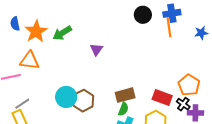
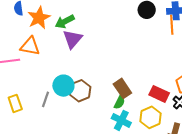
purple triangle: (96, 49) -> (73, 39), moved, size x1.5
brown rectangle: (125, 95) -> (122, 88), turned 66
gray line: (22, 104) -> (46, 99), moved, turned -42

